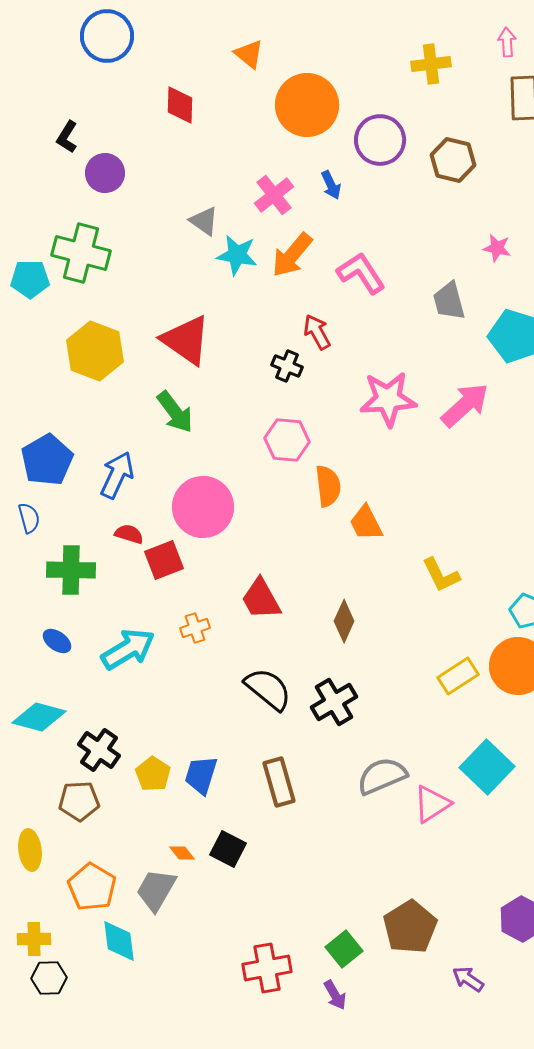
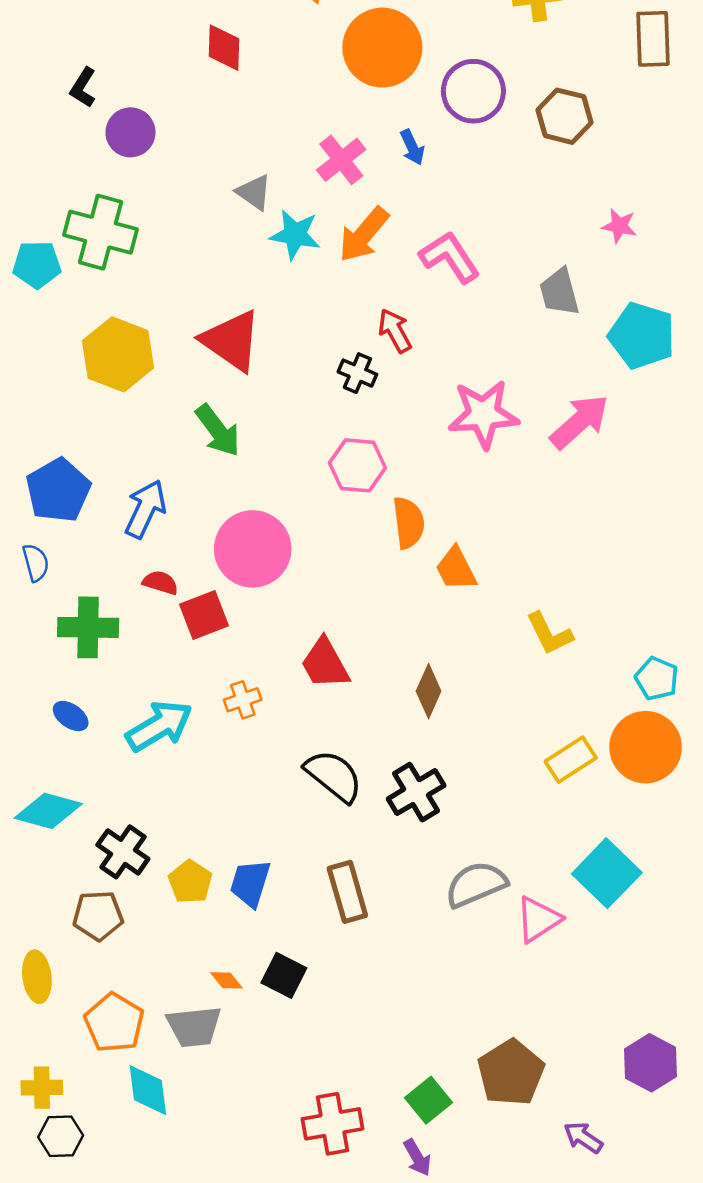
gray trapezoid: (156, 890) -> (194, 1027), turned -126

